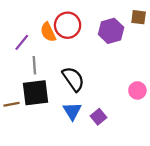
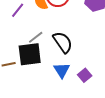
gray line: (34, 65) -> (36, 37), moved, turned 56

